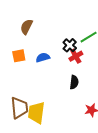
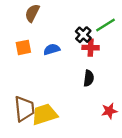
red cross: (76, 56) -> (91, 48), turned 32
yellow trapezoid: (36, 113) -> (44, 114), turned 65

